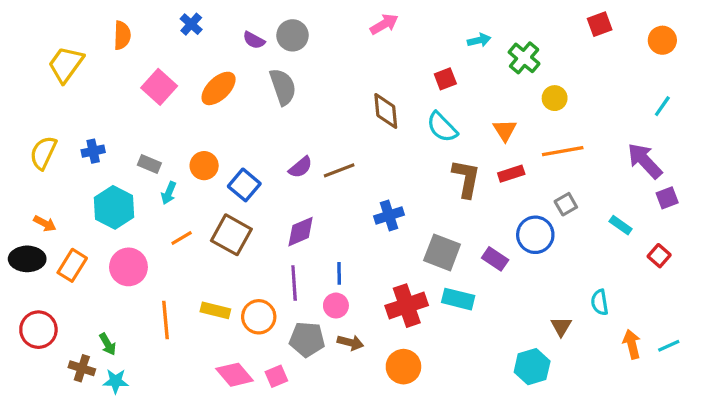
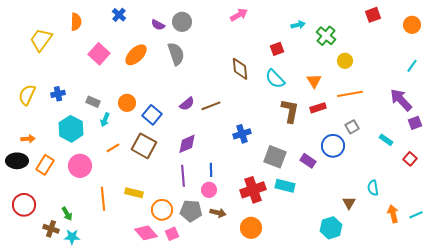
orange arrow: (45, 224) -> (28, 139), turned -32
orange circle: (259, 317) -> (162, 210), moved

